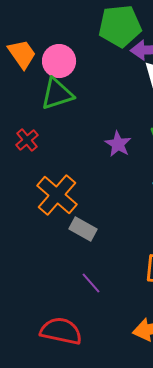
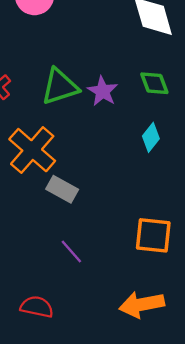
green triangle: (57, 94) -> (60, 87), moved
red semicircle: (61, 331) -> (37, 307), size x0.7

